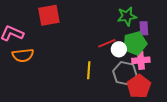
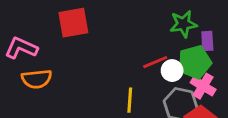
pink cross: (141, 60) -> (203, 86), turned 36

